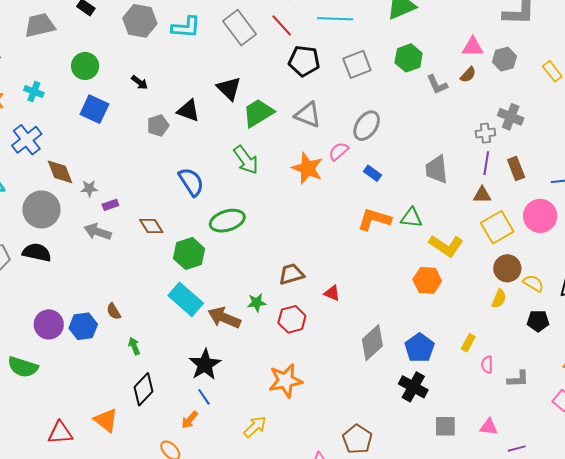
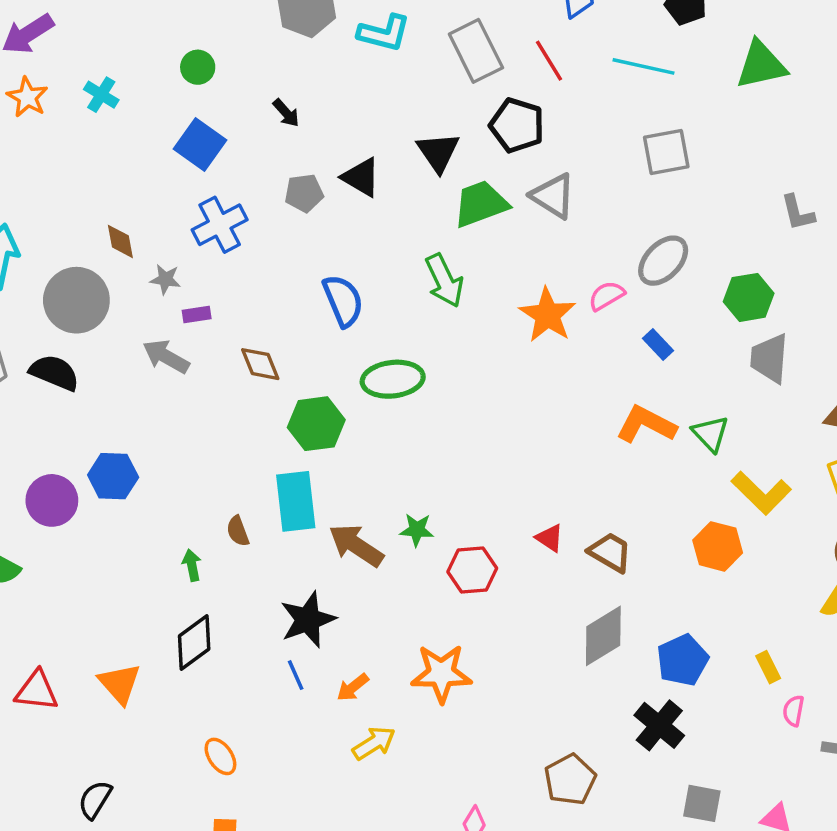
green hexagon: (409, 58) -> (749, 297), moved
black pentagon: (304, 61) -> (517, 125), moved
green circle: (85, 66) -> (198, 67), size x0.7
gray triangle: (308, 115) -> (553, 196), moved
blue cross: (27, 140) -> (220, 225), moved
brown diamond: (60, 172) -> (120, 241), size x0.7
green triangle: (411, 218) -> (710, 434), turned 30
brown trapezoid: (291, 274) -> (610, 552), moved, turned 36
cyan rectangle: (186, 299) -> (296, 501), turned 32
brown semicircle: (114, 311) -> (238, 531), moved
blue hexagon: (83, 326) -> (113, 476), moved
yellow rectangle: (468, 343) -> (768, 667), turned -66
orange arrow: (190, 420) -> (353, 687), moved
brown pentagon: (357, 439) -> (570, 780), moved

